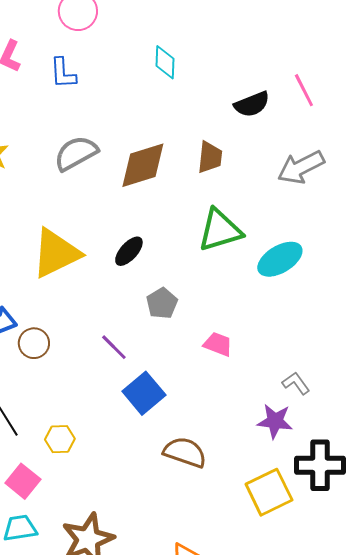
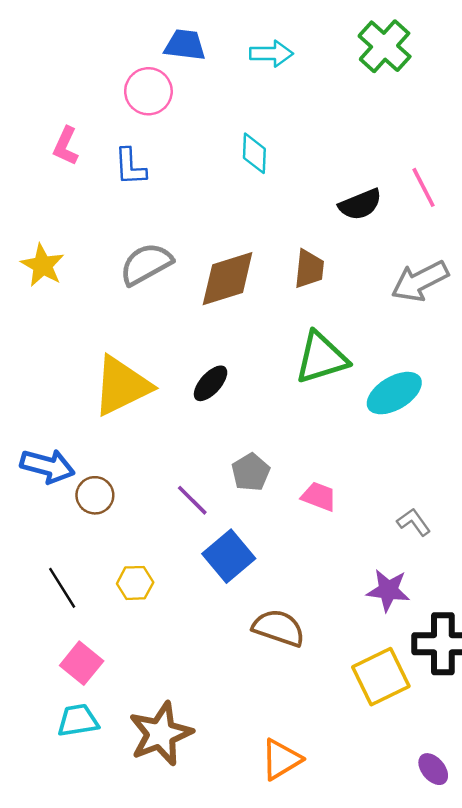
gray pentagon: (162, 303) -> (251, 472), moved
gray L-shape: (296, 383) -> (414, 522), moved
yellow hexagon: (60, 439) -> (135, 583), moved

